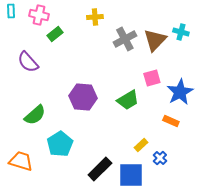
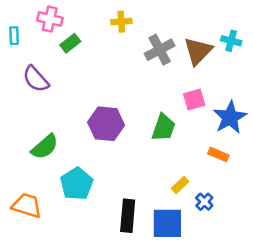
cyan rectangle: (11, 11) -> (14, 36), moved
green trapezoid: (128, 100) -> (163, 128), turned -40
black rectangle: (100, 169) -> (128, 216), turned -40

